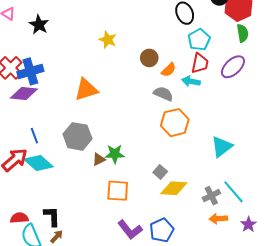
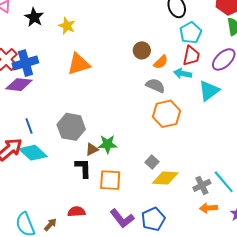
yellow star: (108, 40) -> (67, 26), moved
orange triangle: (86, 90) -> (79, 64), moved
cyan triangle: (222, 147) -> (209, 91), moved
black L-shape: (52, 216) -> (83, 168), moved
red semicircle: (19, 218) -> (76, 212), moved

